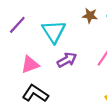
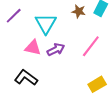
pink triangle: (30, 65) -> (33, 48), moved, turned 30

